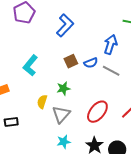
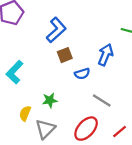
brown square: (71, 61) -> (65, 55), moved
gray line: (111, 71) -> (102, 100), moved

